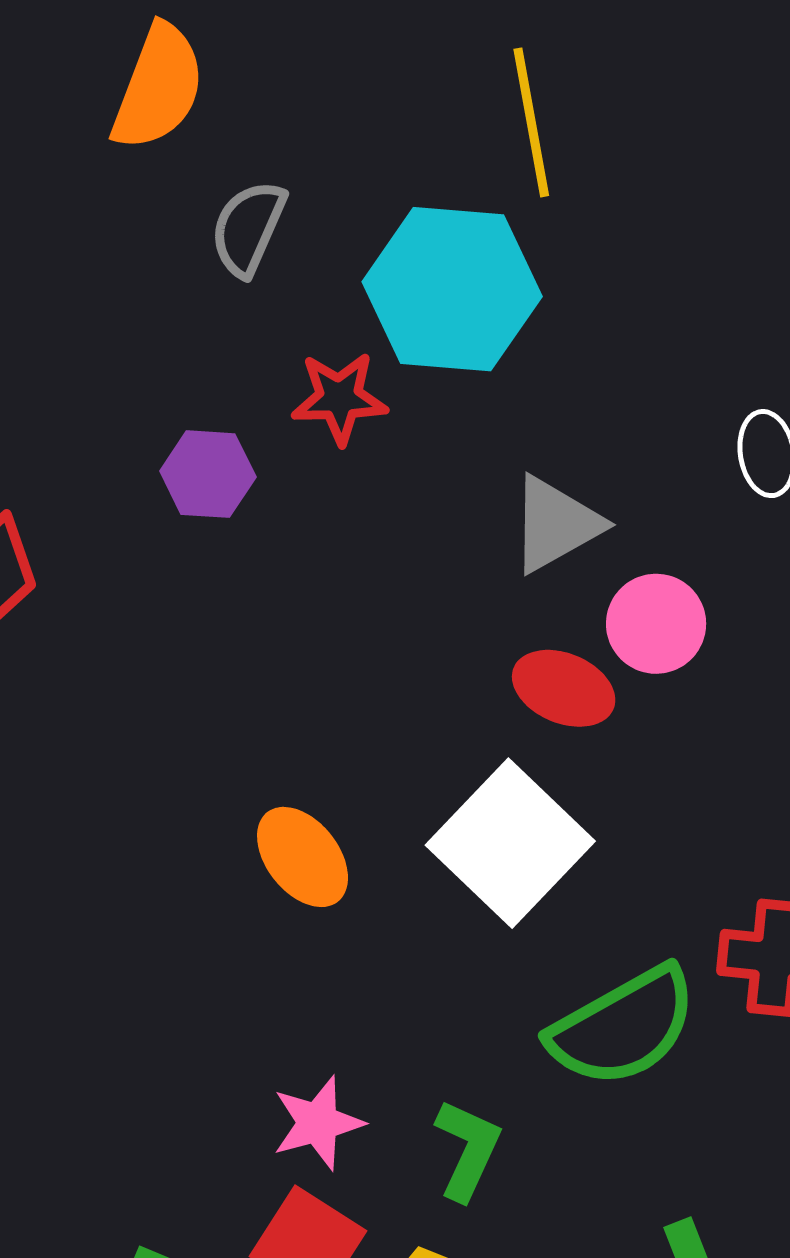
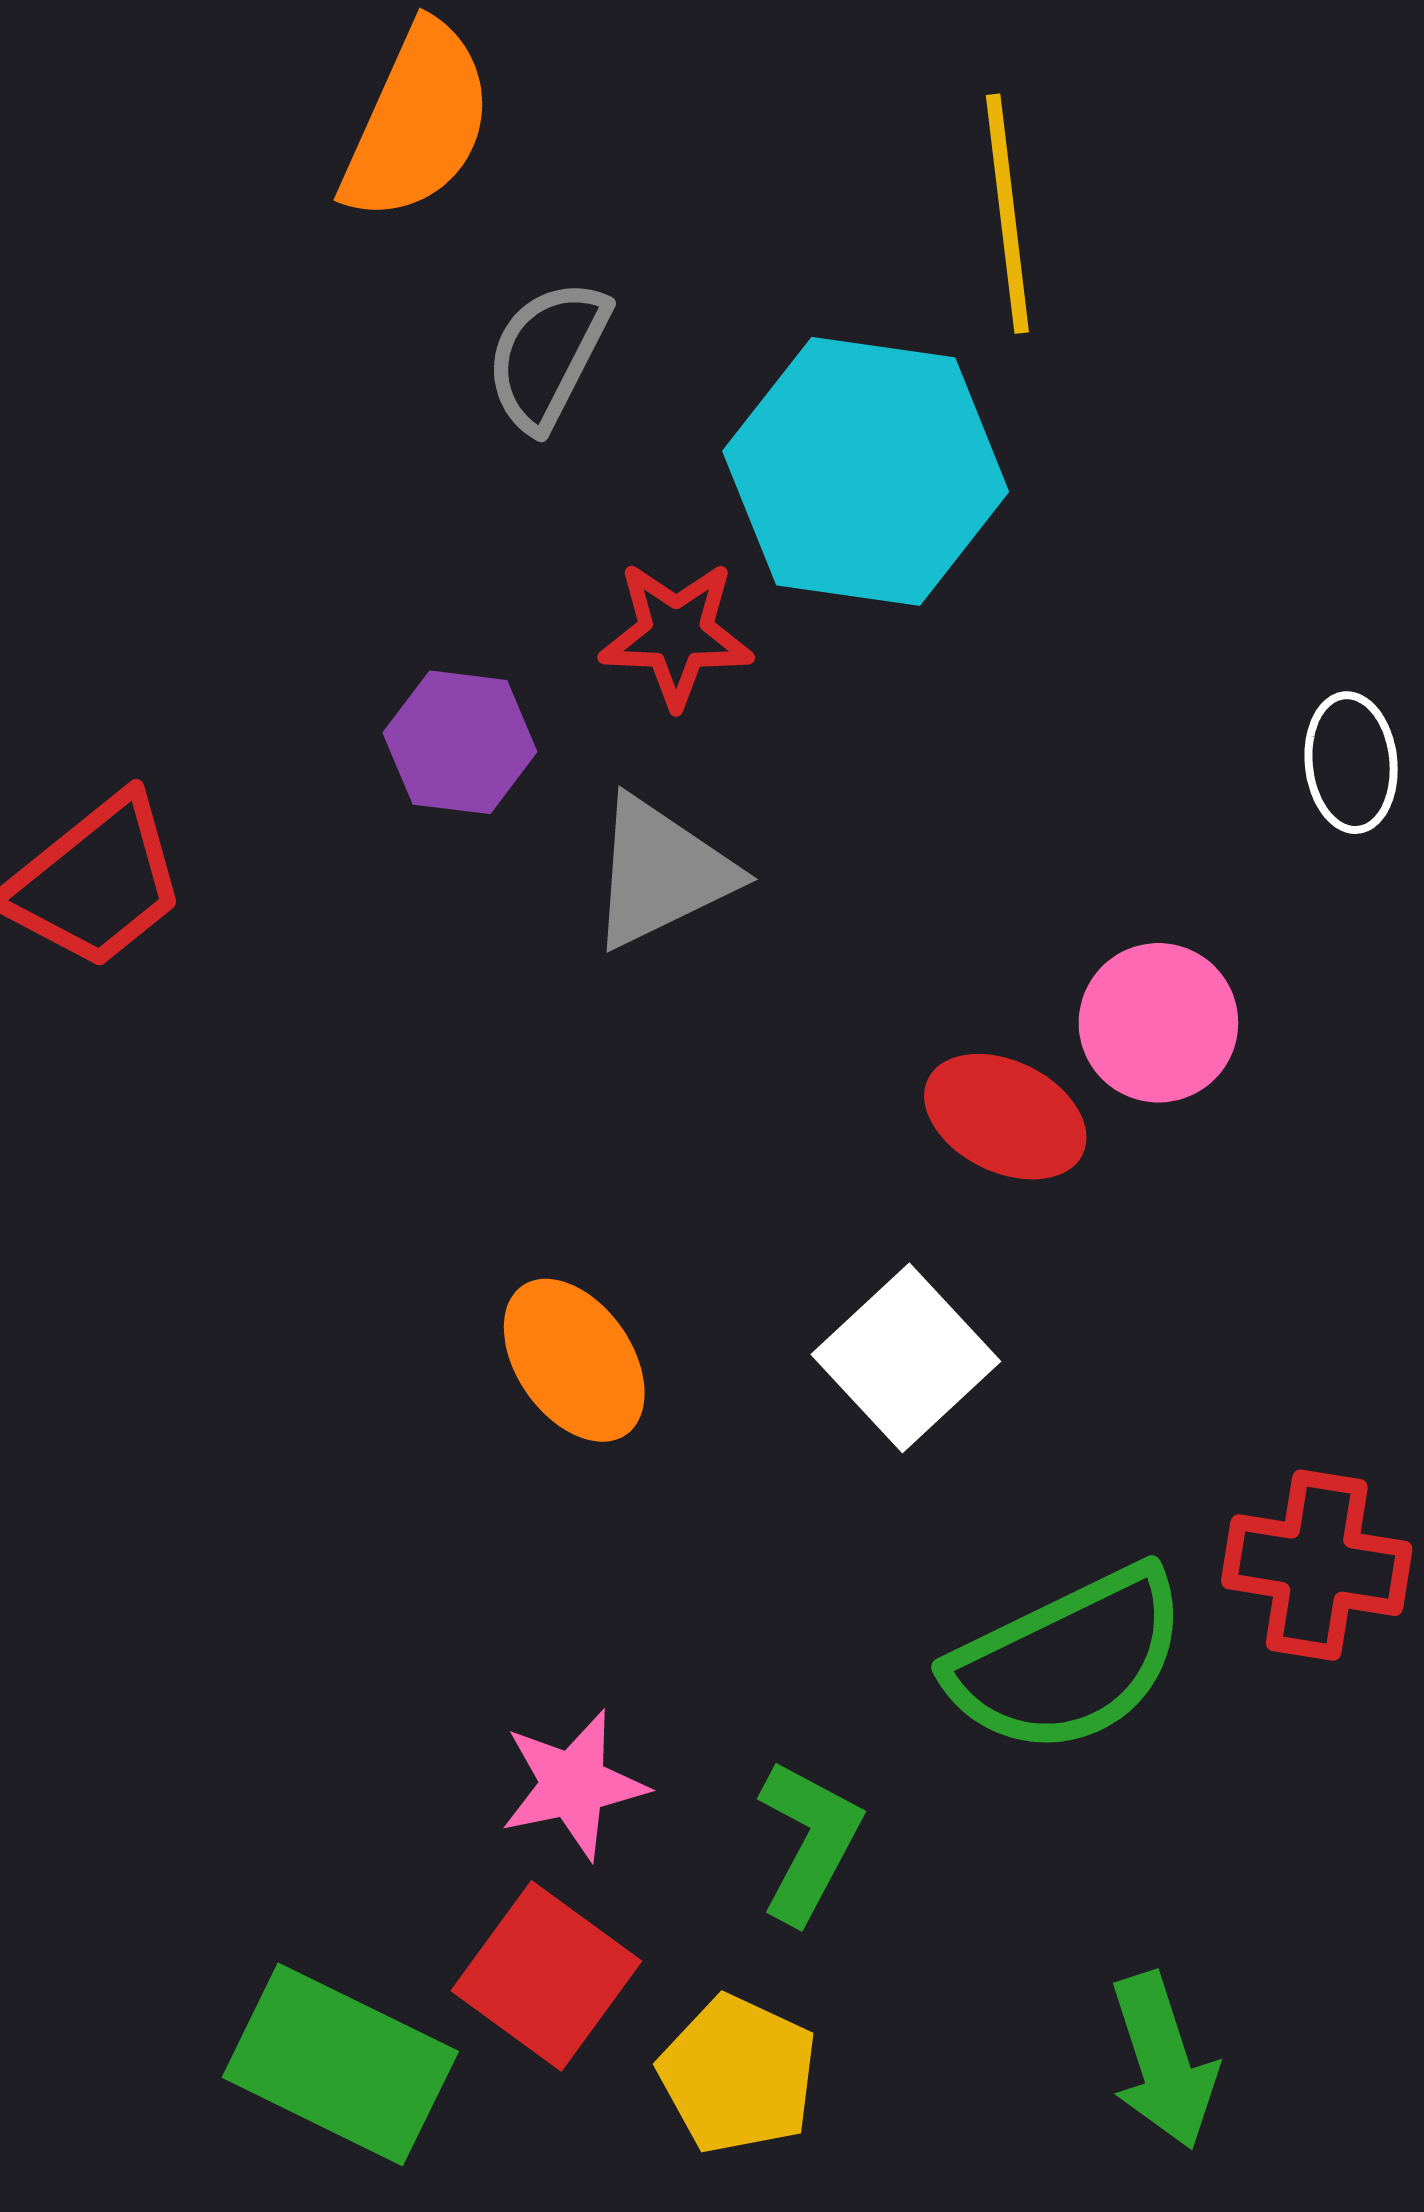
gray triangle: (556, 524) -> (661, 873), moved
white square: (510, 843) -> (906, 1358), size x0.7

